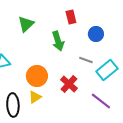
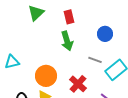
red rectangle: (71, 17) -> (69, 17), moved
green triangle: (26, 24) -> (36, 13), moved

